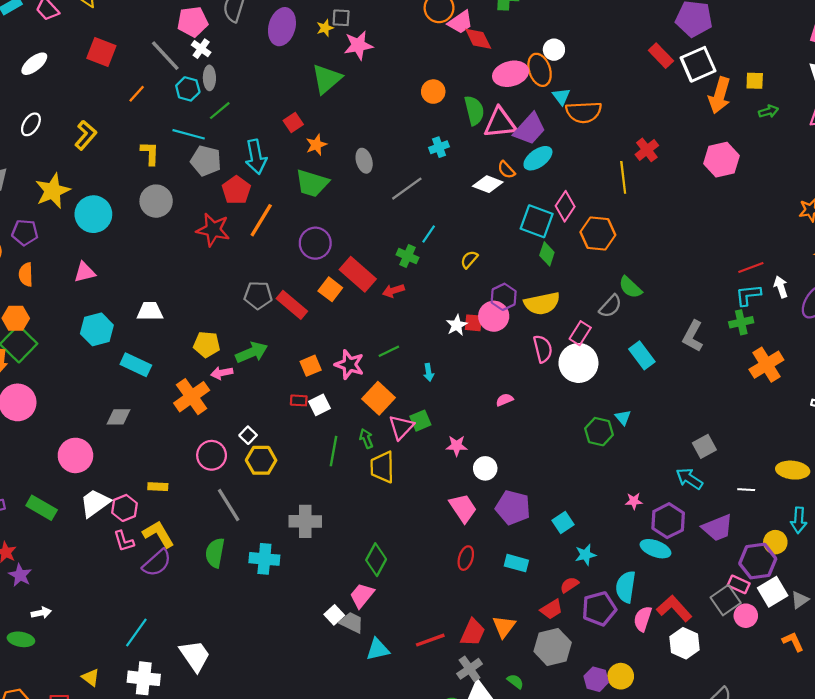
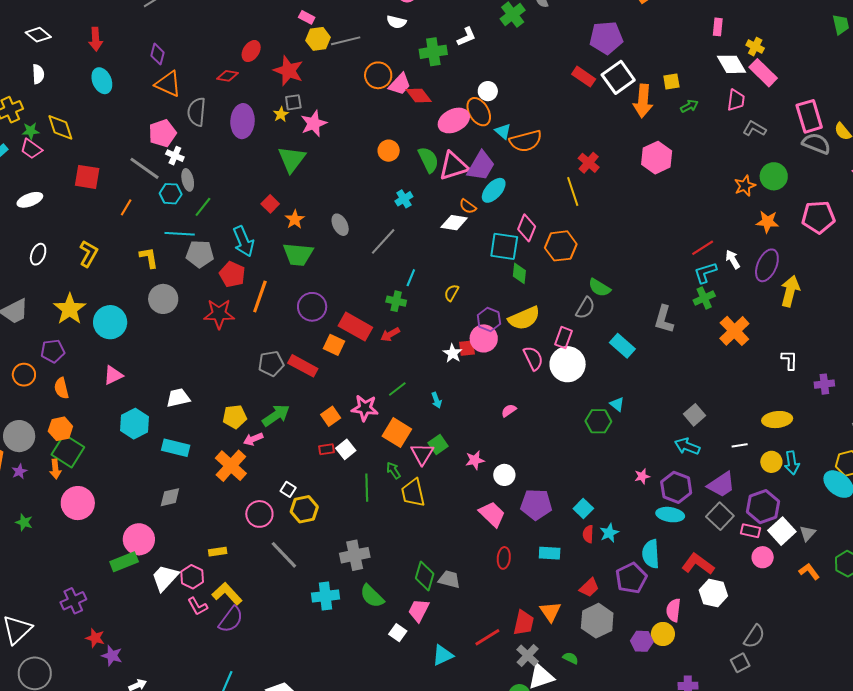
white ellipse: (34, 64) -> (30, 200), turned 30
green rectangle: (42, 508) -> (124, 562), moved, turned -40
yellow circle: (775, 542) -> (771, 462), moved
green semicircle: (215, 553) -> (372, 596), moved, turned -44
red semicircle: (569, 585) -> (588, 534), moved, turned -42
gray square: (726, 600) -> (720, 516), moved
pink semicircle: (643, 619) -> (673, 610), moved
gray trapezoid: (352, 622) -> (449, 579), moved

